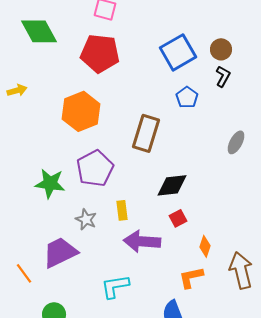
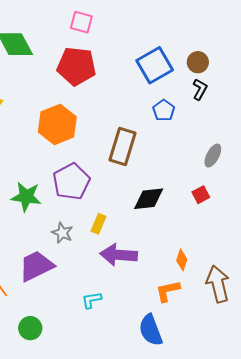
yellow rectangle: (122, 210) -> (98, 224), turned 30
red square: (178, 218) -> (201, 195), moved
cyan L-shape: (115, 286) -> (91, 300), size x0.7

